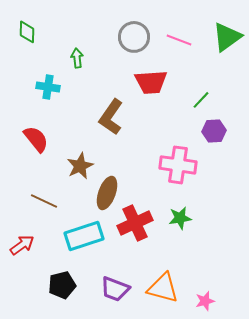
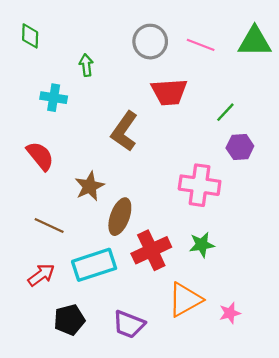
green triangle: (227, 37) -> (255, 42), turned 36
red arrow: (22, 245) -> (41, 275), moved
orange triangle: (163, 288) -> (185, 300), moved, turned -44
pink star: (205, 301) -> (230, 313), moved

